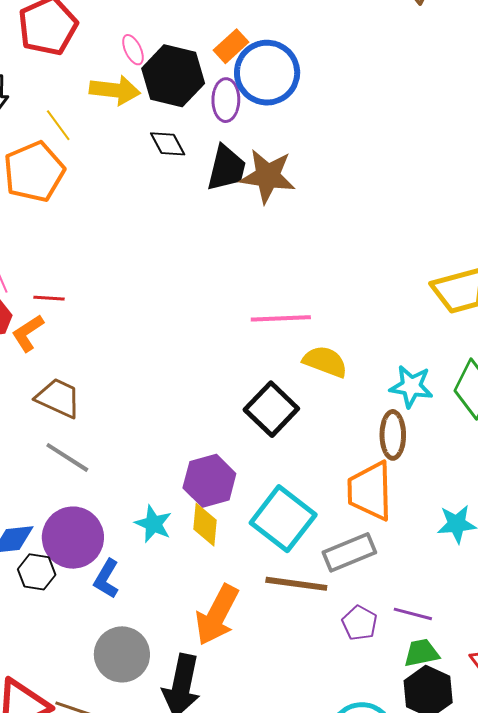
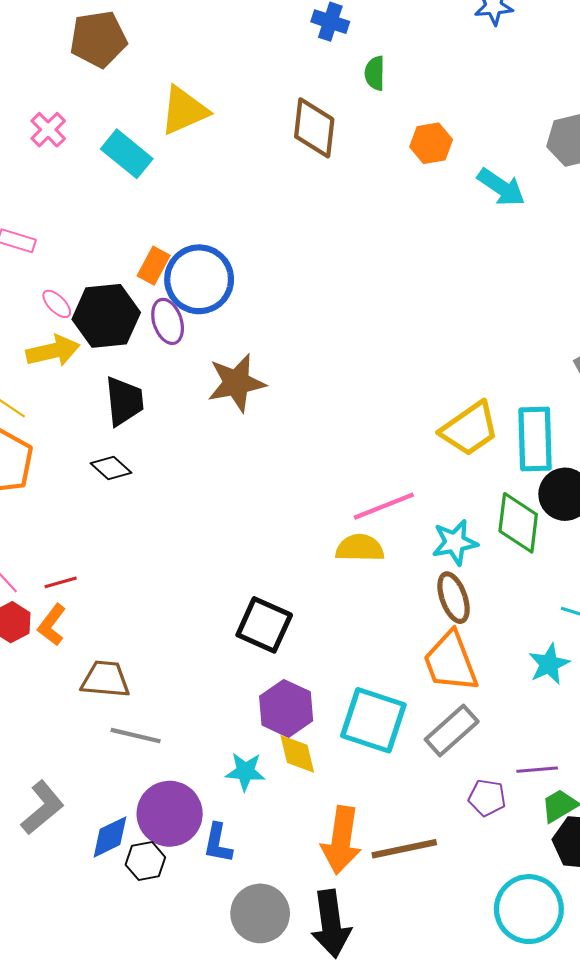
black diamond: (168, 144) -> (111, 468), moved
black trapezoid: (226, 168) -> (124, 401), moved
pink line: (281, 318) -> (384, 506), moved
black square: (271, 409) -> (264, 625), moved
brown line: (296, 584) -> (404, 849), moved

